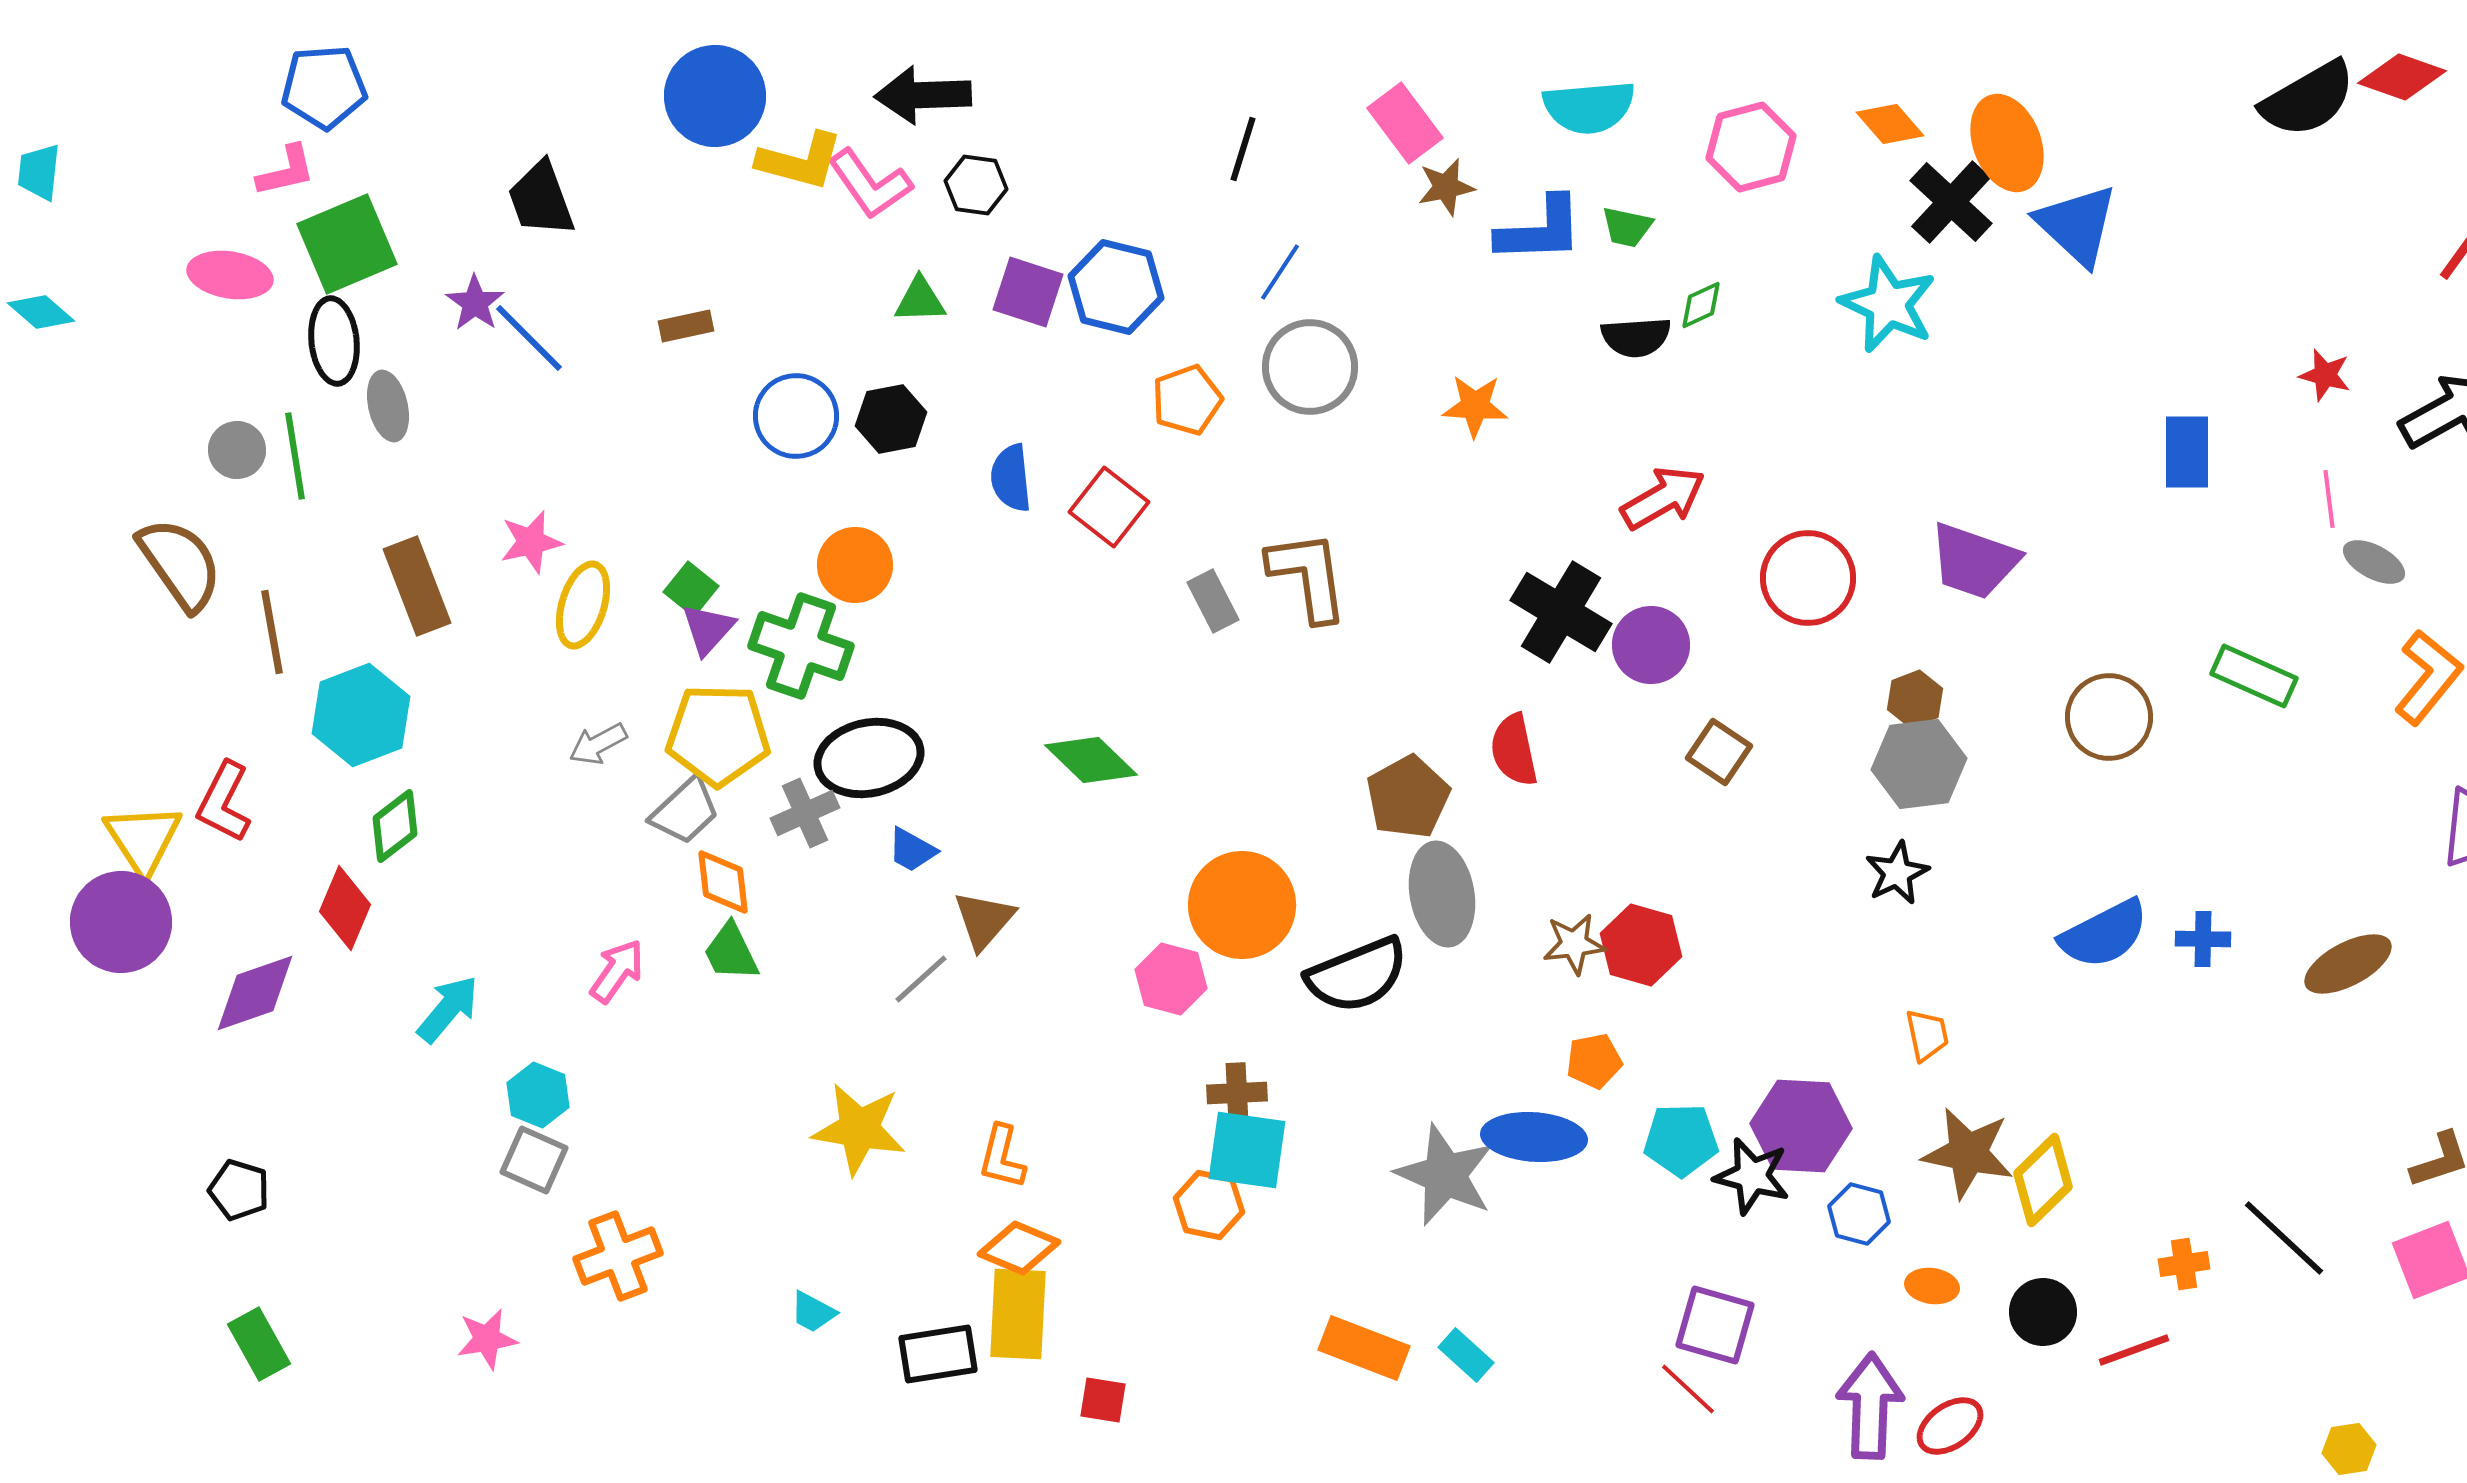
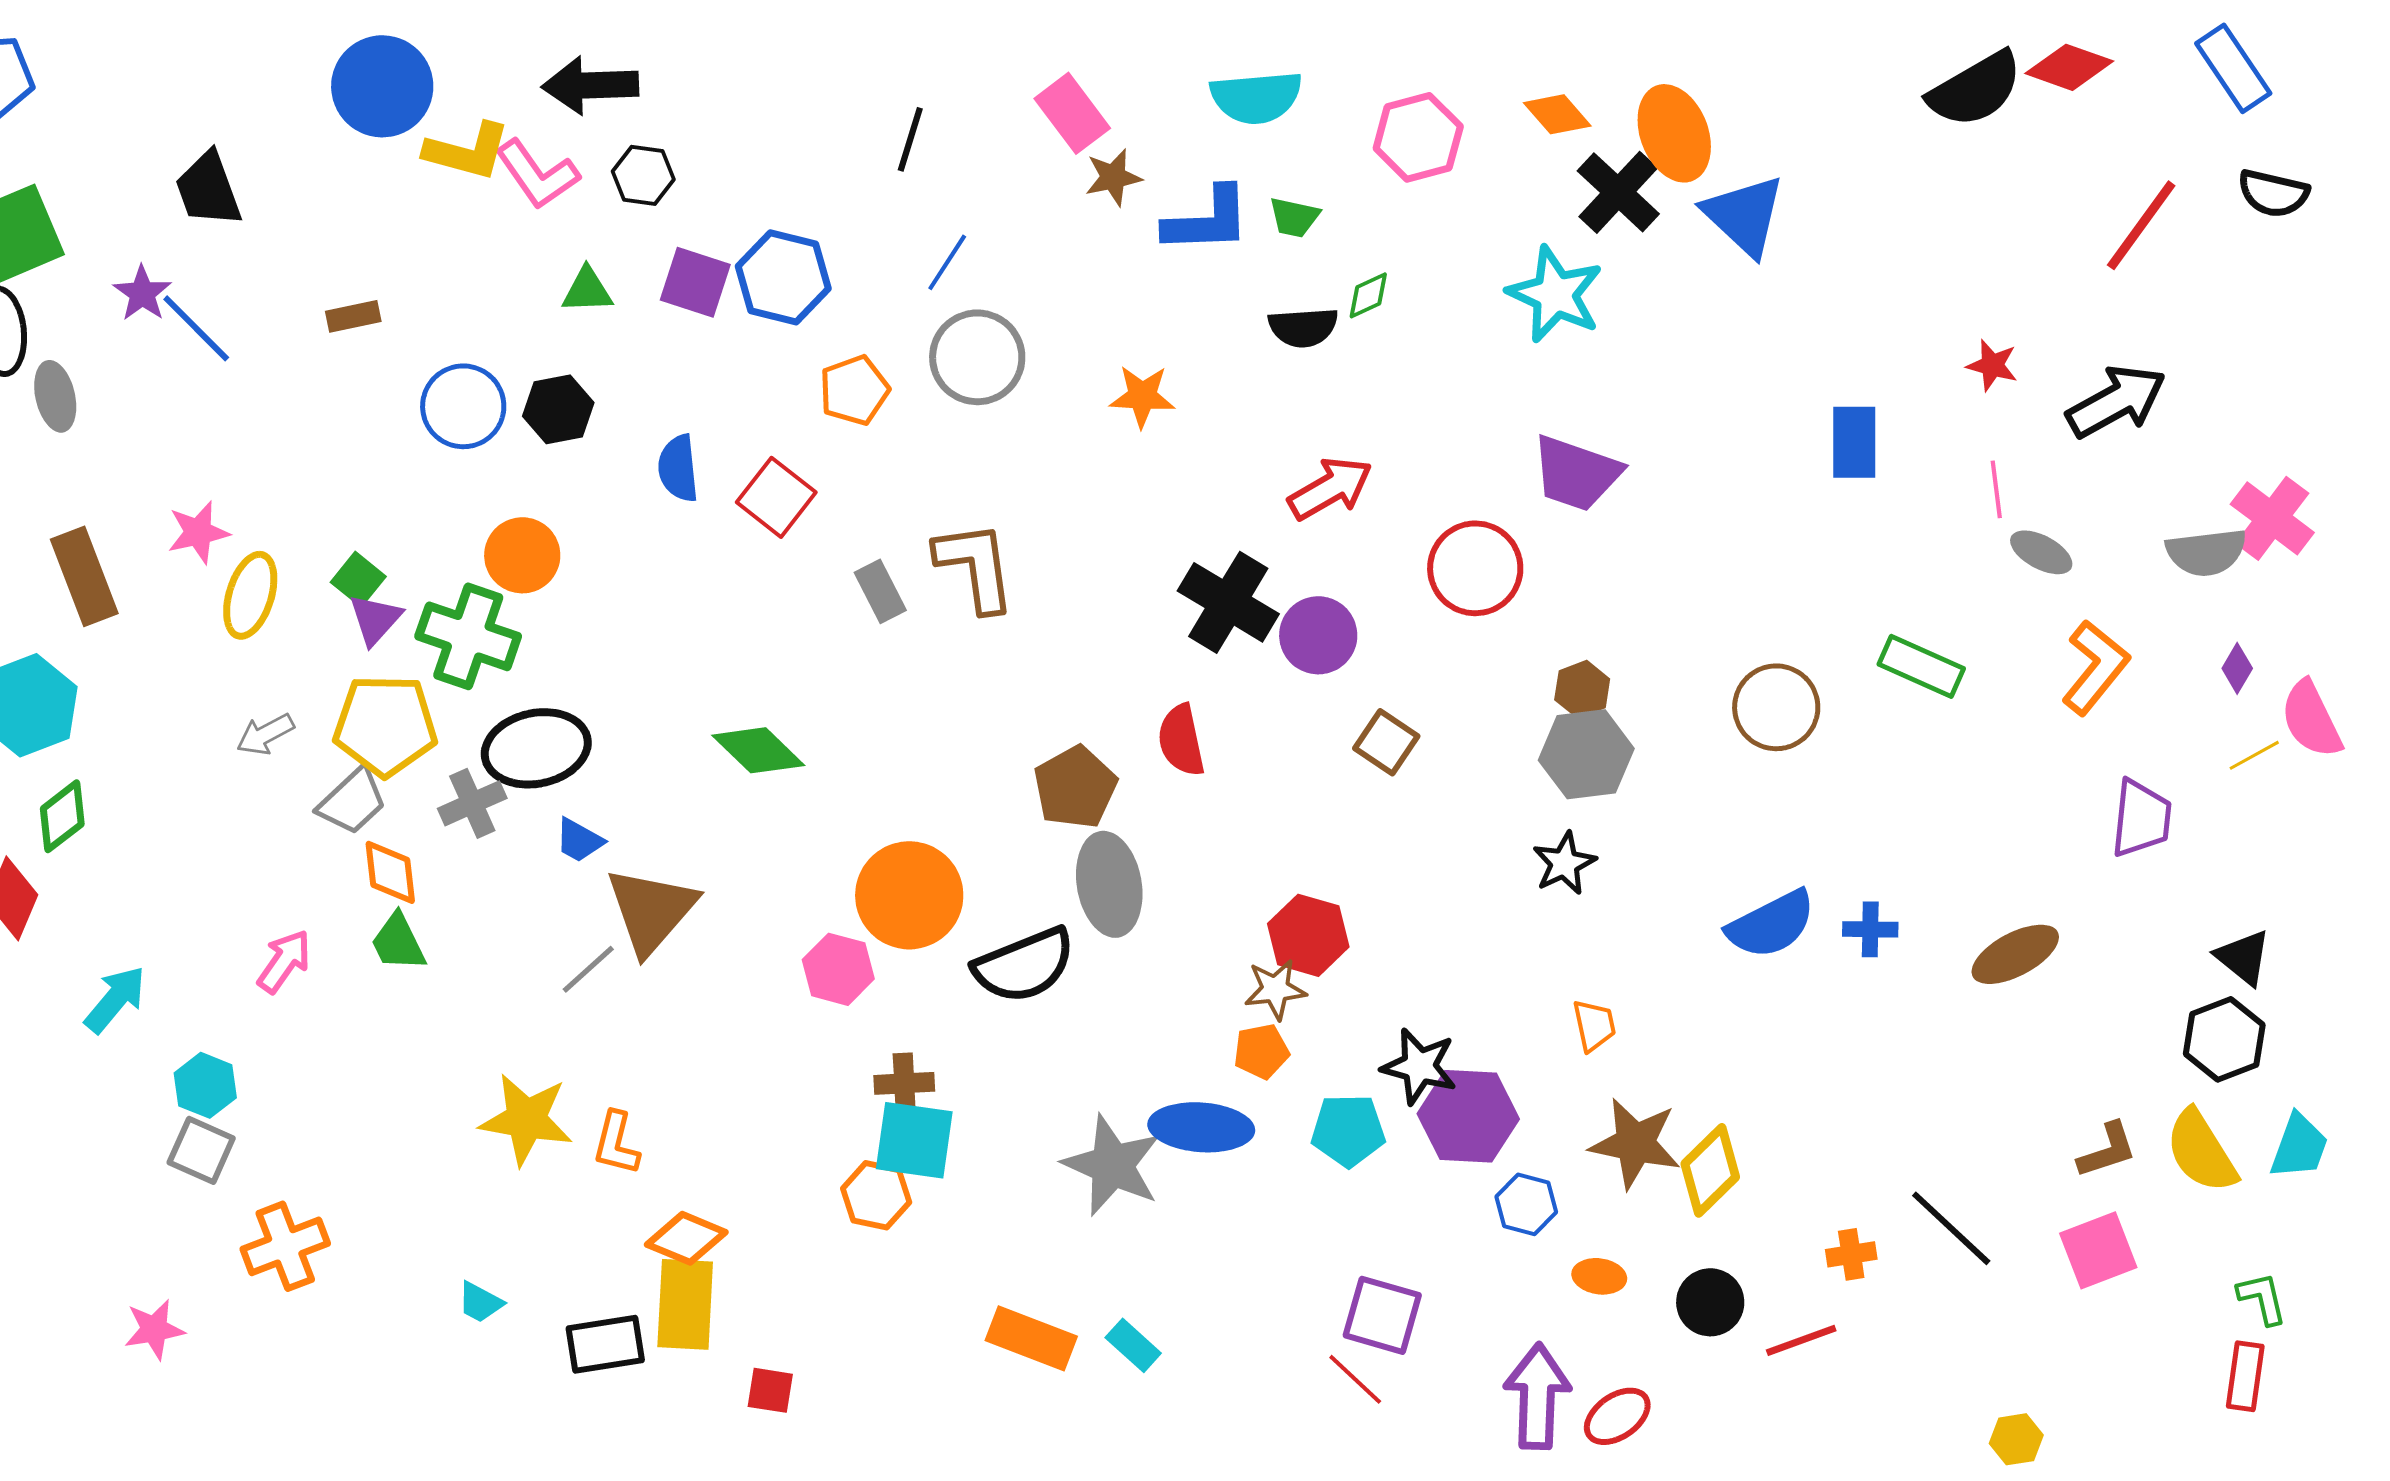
purple trapezoid: (1974, 561) -> (1576, 473), moved
brown triangle: (984, 920) -> (651, 910), size x1.5
brown star: (1574, 944) -> (1275, 989), moved
orange L-shape: (1002, 1157) -> (616, 1143), moved
black star: (1752, 1176) -> (1419, 1066), moved

